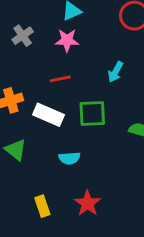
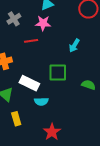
red line: (60, 79) -> (31, 41), moved
white rectangle: (49, 115) -> (29, 83), moved
yellow rectangle: (42, 206) -> (16, 119), moved

